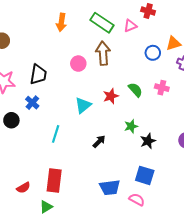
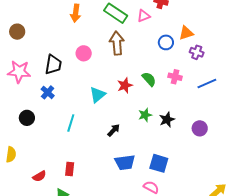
pink circle: (78, 64) -> (84, 53), moved
black circle: (11, 120) -> (27, 118), moved
black star: (148, 141) -> (167, 120), moved
red rectangle: (54, 181) -> (70, 169), size x0.6
blue trapezoid: (110, 188) -> (125, 162), moved

